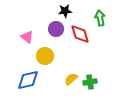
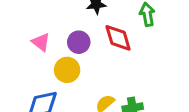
purple circle: (56, 29) -> (79, 42), moved

